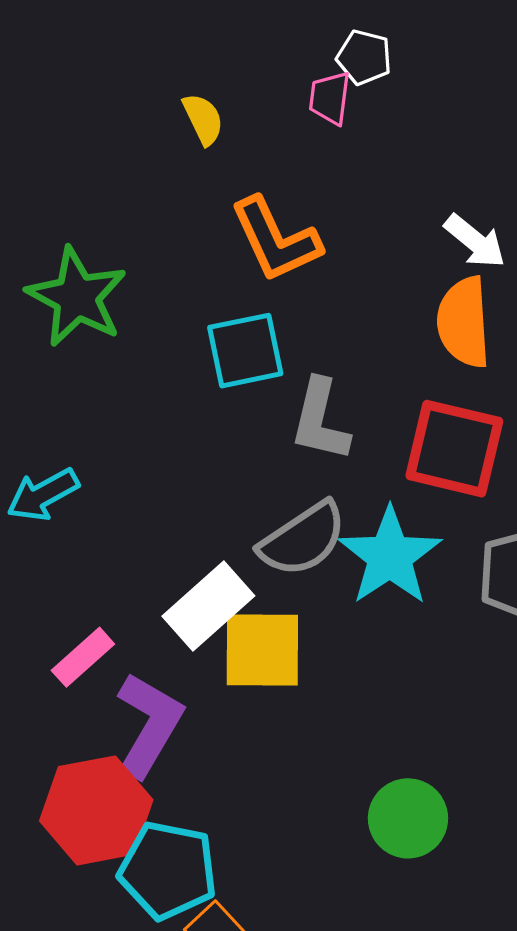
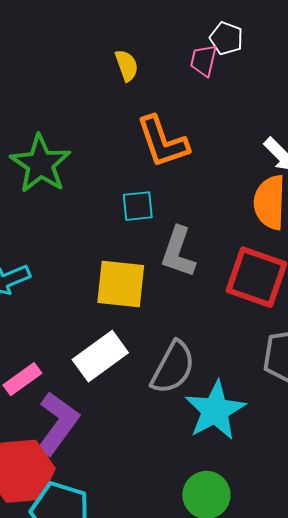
cyan square: (245, 351) -> (138, 206), size x0.7
gray semicircle: (303, 539) -> (173, 367), moved, turned -34
cyan star: (390, 556) -> (215, 410), moved
yellow square: (262, 650) -> (121, 284), moved

